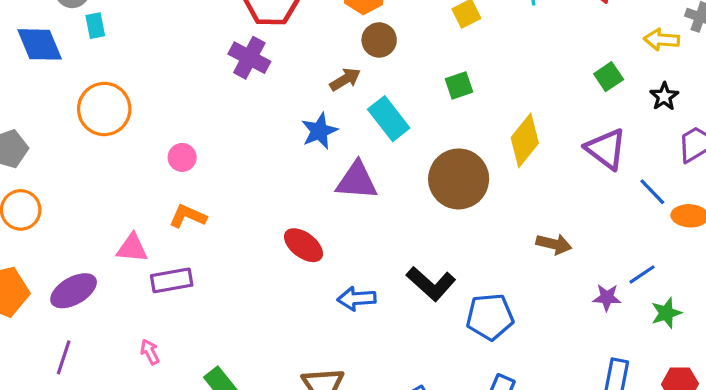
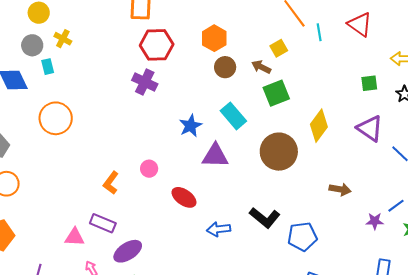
green square: (609, 77) -> (369, 83), turned 30
brown arrow: (345, 79) -> (261, 67), moved, turned -120
green square: (459, 85) -> (276, 93), size x1.5
pink circle: (182, 157) -> (149, 169), moved
orange L-shape: (188, 216) -> (111, 183), turned -75
pink triangle: (132, 248) -> (75, 237), moved
purple rectangle: (172, 280) -> (103, 223), turned 35
purple ellipse: (74, 291) -> (128, 251), moved

